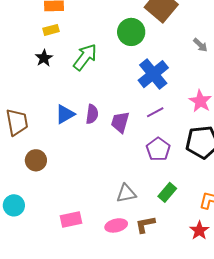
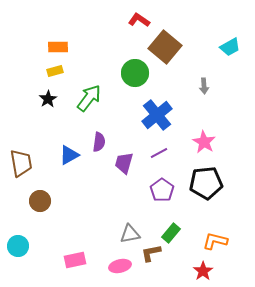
gray arrow: (200, 45) -> (204, 86), turned 42
purple semicircle: (92, 114) -> (99, 142), moved
brown L-shape: (145, 224) -> (151, 253), moved

